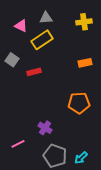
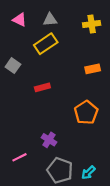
pink triangle: (21, 26) -> (20, 20), moved
red rectangle: (34, 72) -> (42, 87), moved
orange pentagon: (79, 103) -> (86, 112), turned -30

